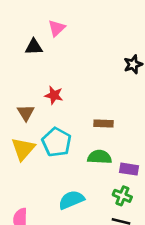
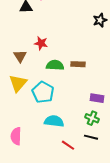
cyan pentagon: (57, 142) -> (43, 92), moved
green semicircle: (100, 157) -> (55, 65), moved
cyan semicircle: (71, 200) -> (54, 121), turned 30

